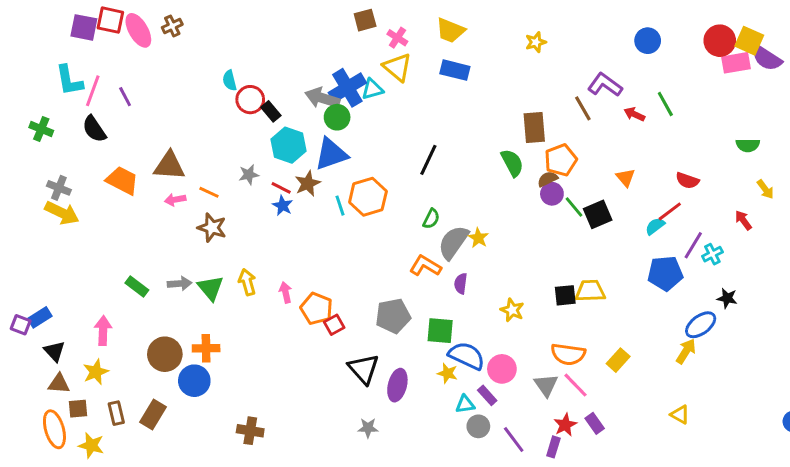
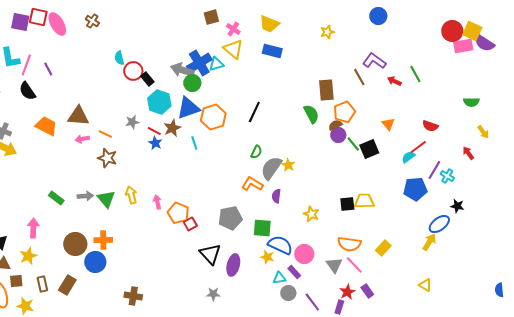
brown cross: (172, 26) -> (92, 21), moved, turned -32
blue circle: (648, 41) -> (378, 16), moved
orange hexagon: (368, 197) -> (213, 117), moved
cyan cross: (712, 254) -> (447, 176), turned -32

